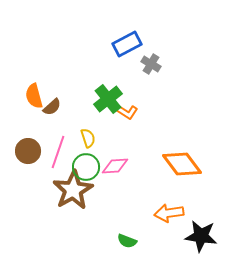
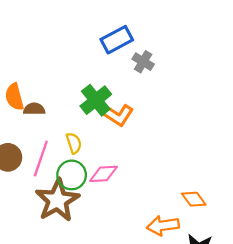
brown semicircle: (52, 107) -> (34, 109), turned -138
orange L-shape: (127, 112) -> (117, 114), size x1.4
orange diamond: (182, 164) -> (194, 199), moved, size x0.6

